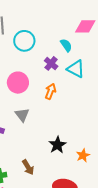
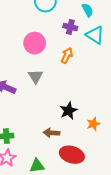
purple cross: (51, 63) -> (70, 27), turned -32
brown arrow: (28, 167) -> (51, 133), moved, turned 119

